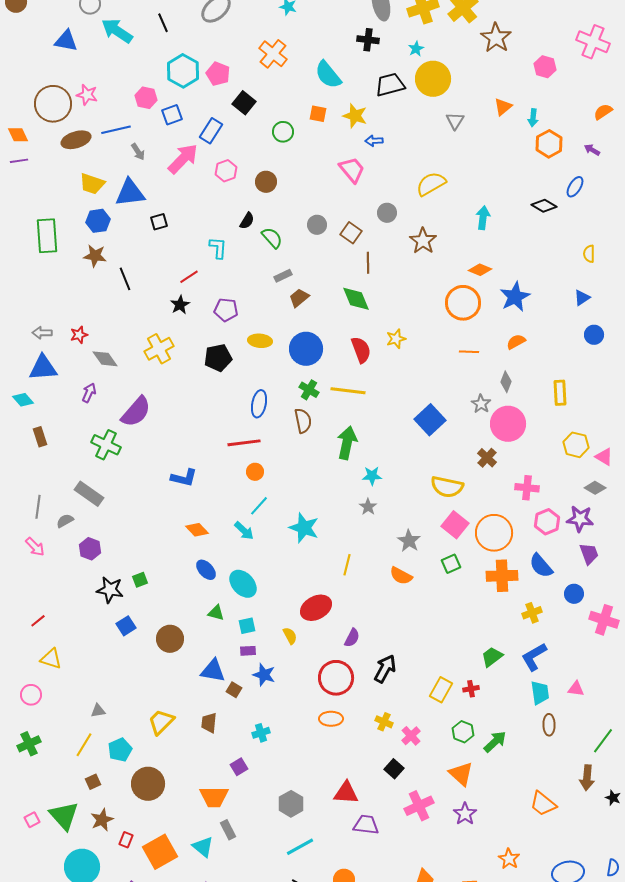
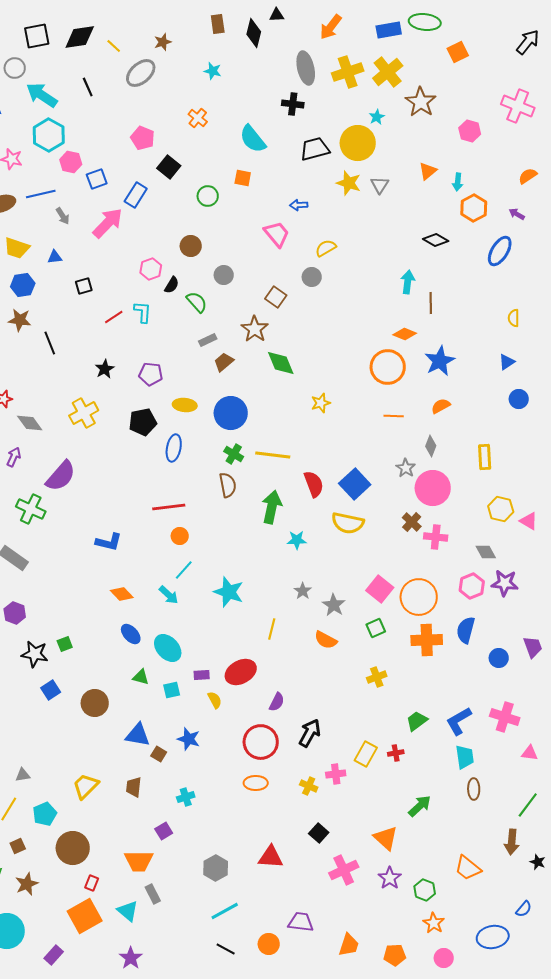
cyan star: (416, 49) -> (377, 117), moved
orange cross: (273, 54) -> (198, 118), size x0.7
cyan hexagon: (183, 71) -> (49, 135), moved
yellow star: (355, 116) -> (349, 183), moved
pink hexagon: (226, 171) -> (151, 269), moved
yellow semicircle: (431, 184) -> (326, 248), moved, size x0.7
blue ellipse: (575, 187) -> (500, 251), size x1.4
blue triangle: (130, 193) -> (55, 257), size x0.5
black diamond: (544, 206) -> (436, 240), moved
gray circle: (317, 225) -> (224, 275), moved
brown star: (423, 241) -> (255, 329), moved
brown line: (368, 263) -> (431, 303), moved
red line: (189, 277) -> (114, 317), moved
red semicircle: (361, 350) -> (314, 484), moved
blue ellipse: (259, 404) -> (174, 448), moved
yellow semicircle: (447, 487) -> (348, 523), moved
pink cross: (527, 488) -> (436, 537), moved
gray diamond: (595, 488) -> (486, 552), moved, turned 30
gray star: (368, 507) -> (303, 591), moved
purple trapezoid: (589, 554) -> (533, 647), moved
blue semicircle: (541, 566) -> (466, 630), turned 56
yellow cross: (532, 613) -> (377, 677), moved
pink cross: (604, 620) -> (505, 717), moved
purple rectangle: (248, 651) -> (202, 675), moved
pink triangle: (576, 689) -> (530, 753), moved
green hexagon: (463, 732) -> (425, 890), moved
pink cross: (411, 736) -> (336, 774), moved, turned 36
purple trapezoid: (366, 825) -> (301, 922), moved
red rectangle: (126, 840) -> (92, 883), moved
blue semicircle: (613, 868) -> (524, 909), moved, turned 30

